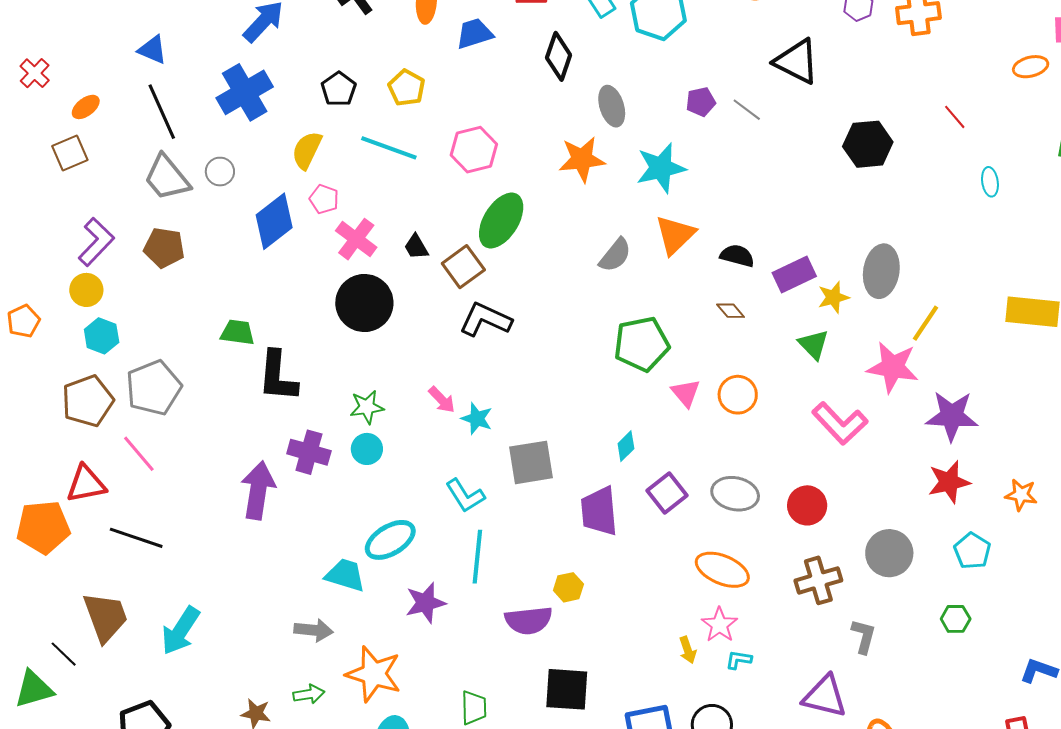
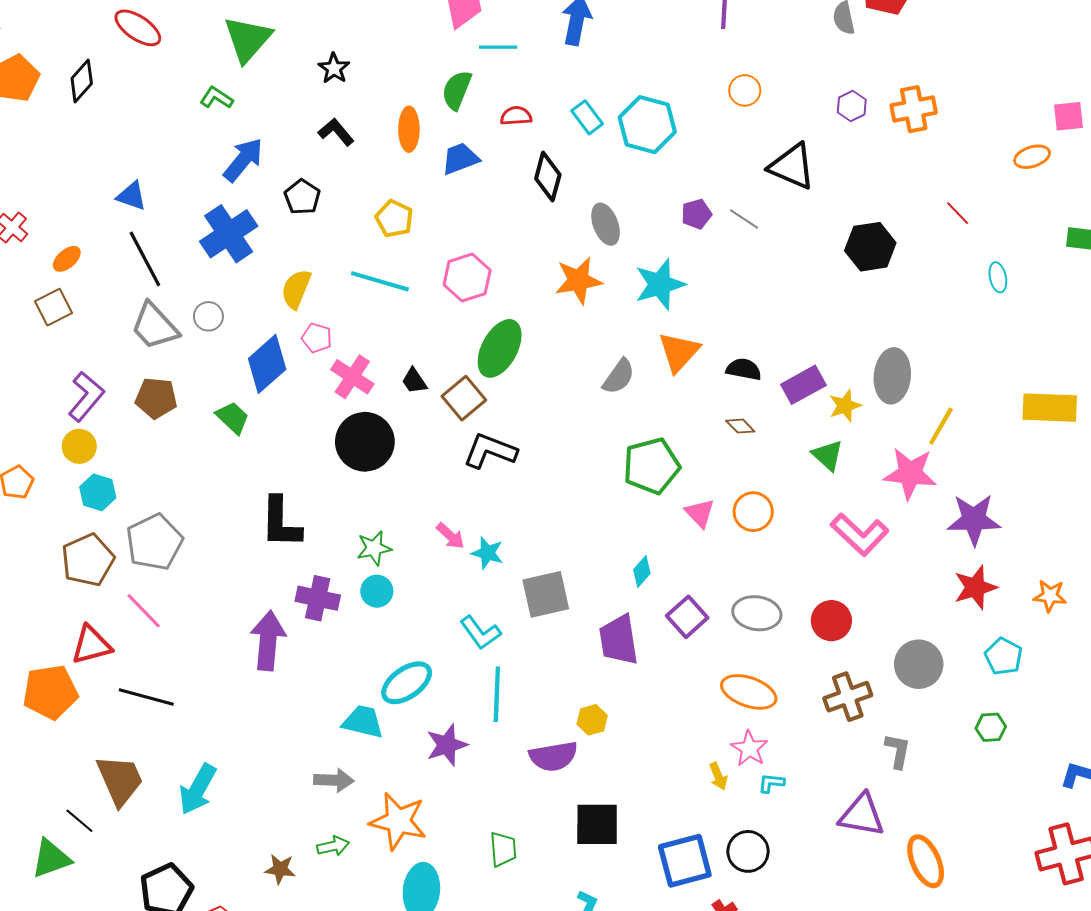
black pentagon: (339, 89) -> (302, 197), moved
green trapezoid: (238, 332) -> (233, 418), moved, turned 39

